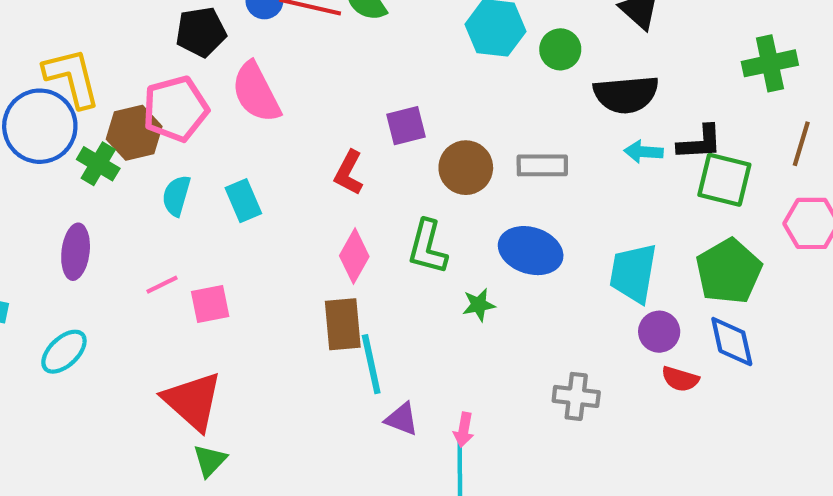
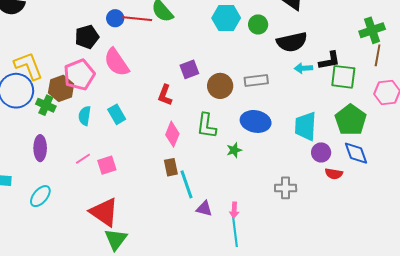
green cross: (770, 63) -> (372, 30), moved
brown rectangle: (343, 324) -> (171, 167), size x0.7
green triangle: (210, 461) -> (116, 239), size x1.4

